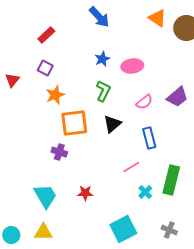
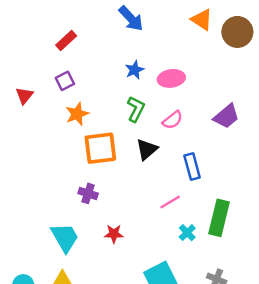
purple square: (45, 68) -> (65, 81), turned 35
pink semicircle: (144, 102) -> (173, 120), moved
purple cross: (59, 152) -> (88, 193), moved

